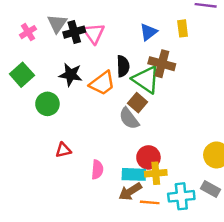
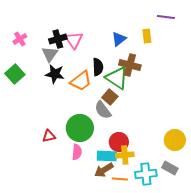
gray triangle: (57, 24) -> (50, 54), moved
green circle: (47, 104) -> (80, 128), moved, size x1.4

